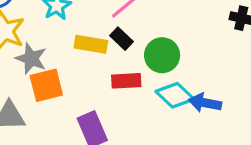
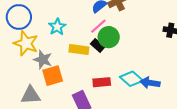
green circle: (162, 55) -> (109, 37), moved
red rectangle: (126, 81) -> (102, 82), moved

